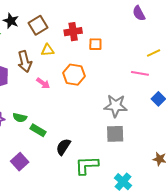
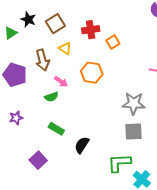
orange square: (95, 44) -> (113, 42), turned -32
yellow triangle: (47, 50) -> (65, 48), turned 40
green semicircle: (20, 118) -> (51, 97), moved, turned -32
green L-shape: (87, 165) -> (119, 163), moved

